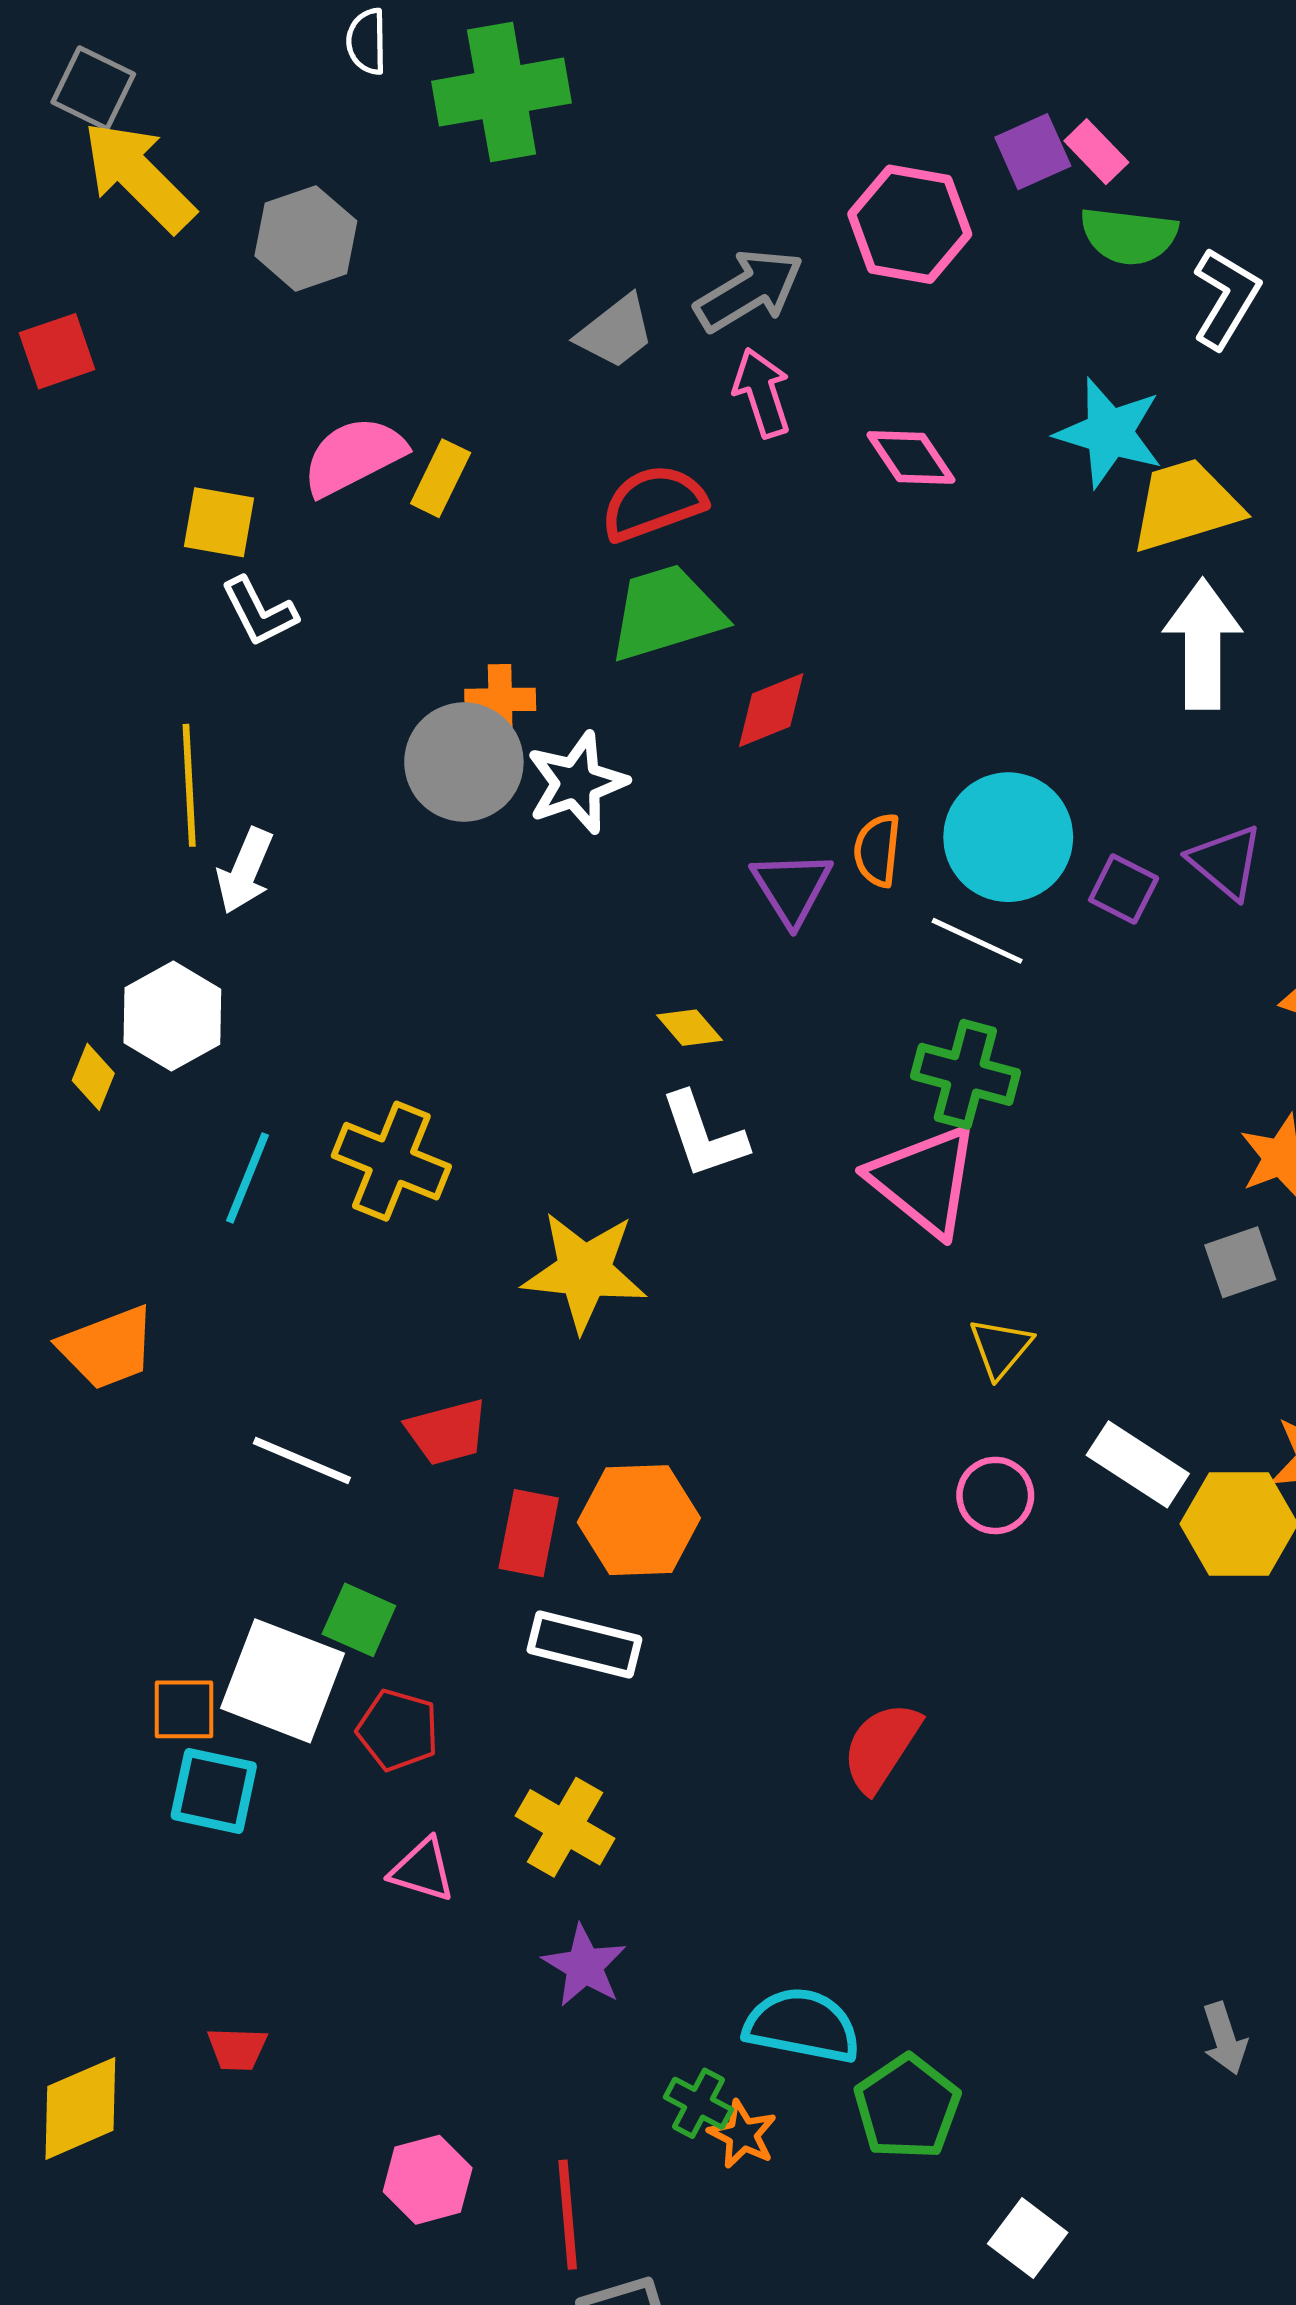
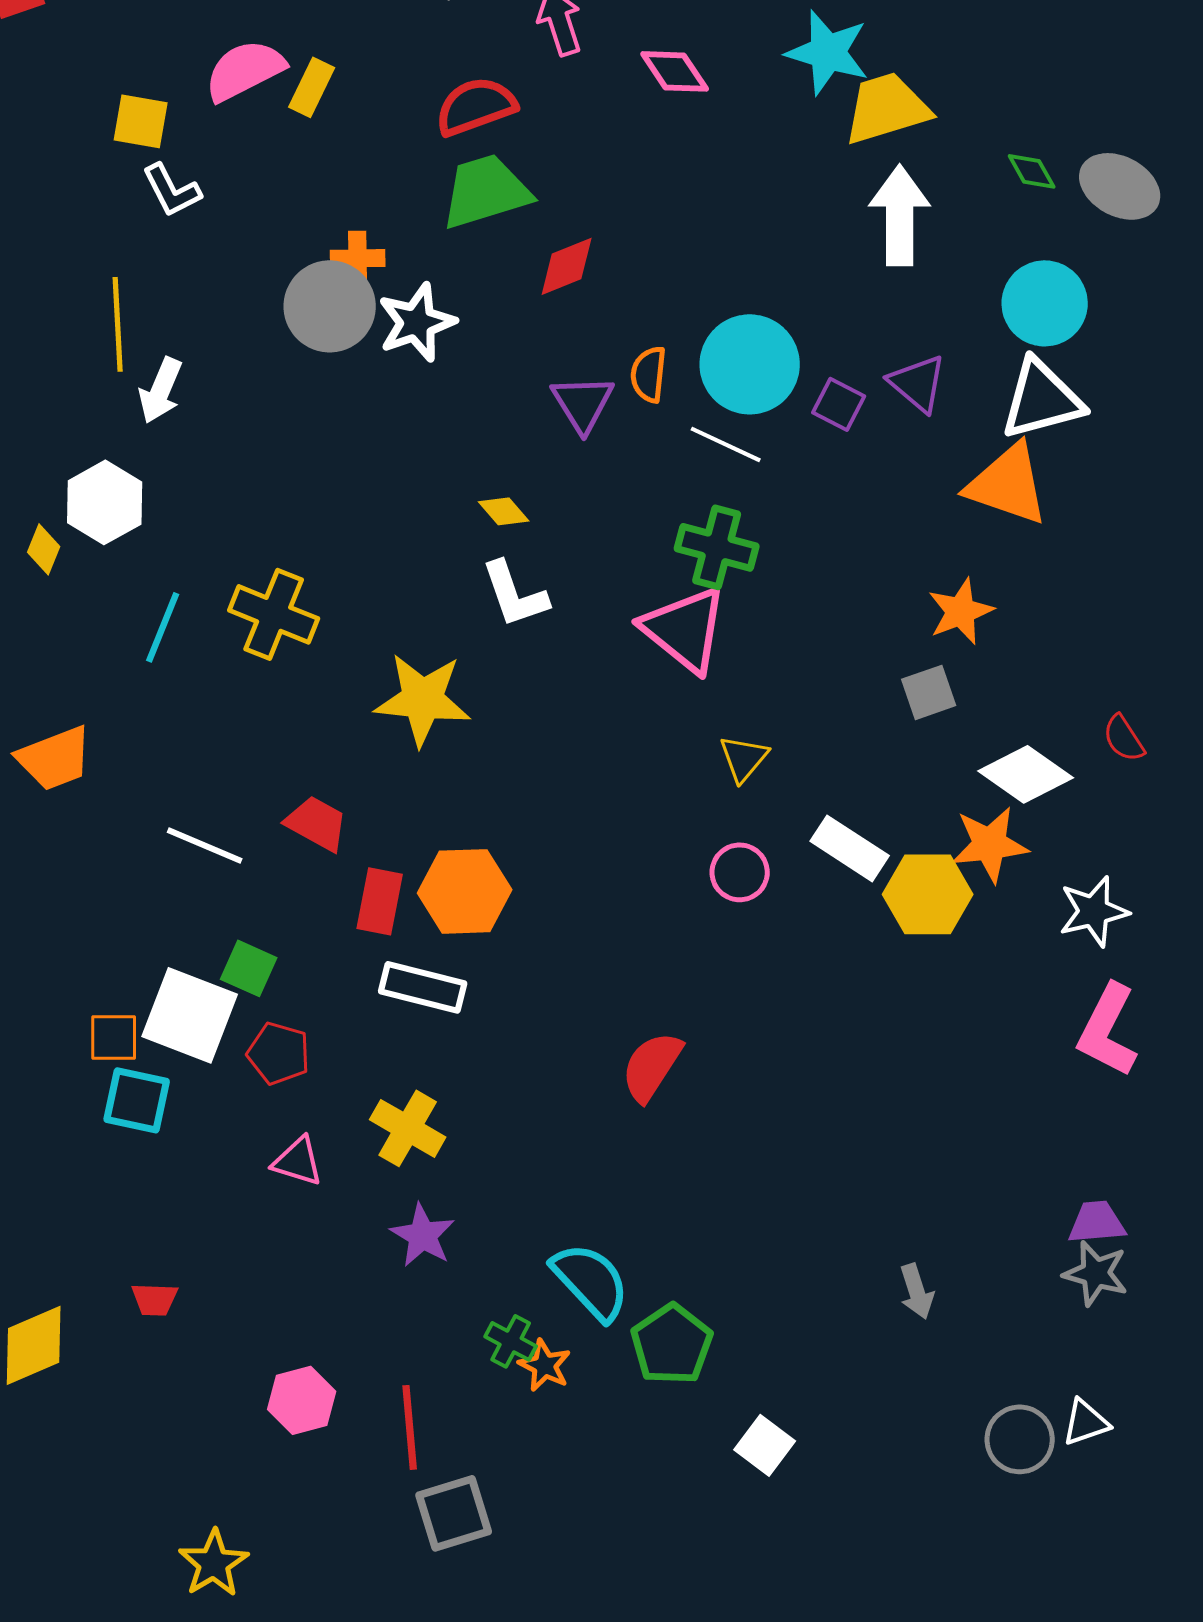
red trapezoid: (447, 1432) -> (317, 823), turned -136
cyan semicircle: (802, 2025) -> (591, 1281), turned 36

